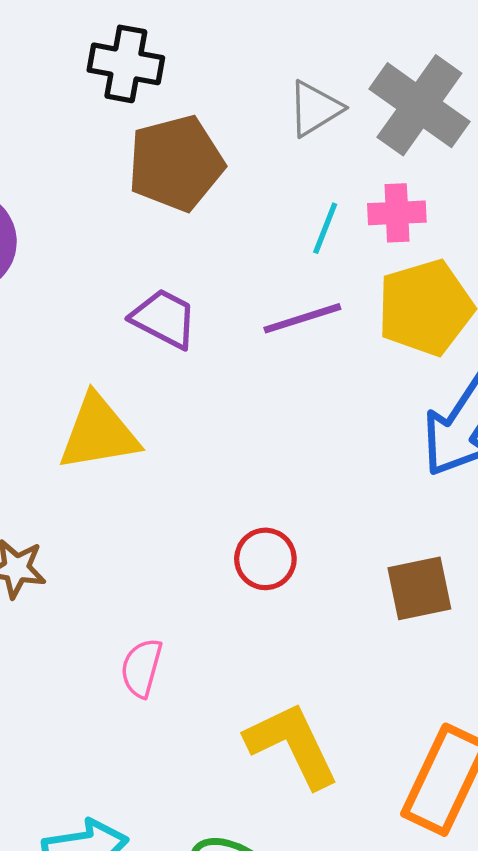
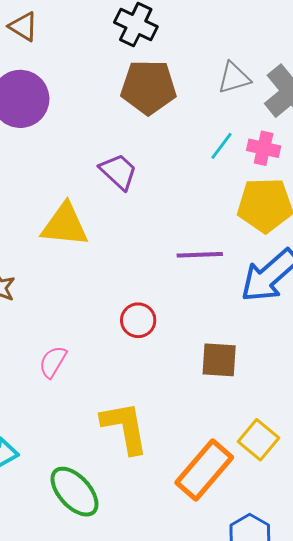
purple line: (302, 318) -> (200, 255), moved

